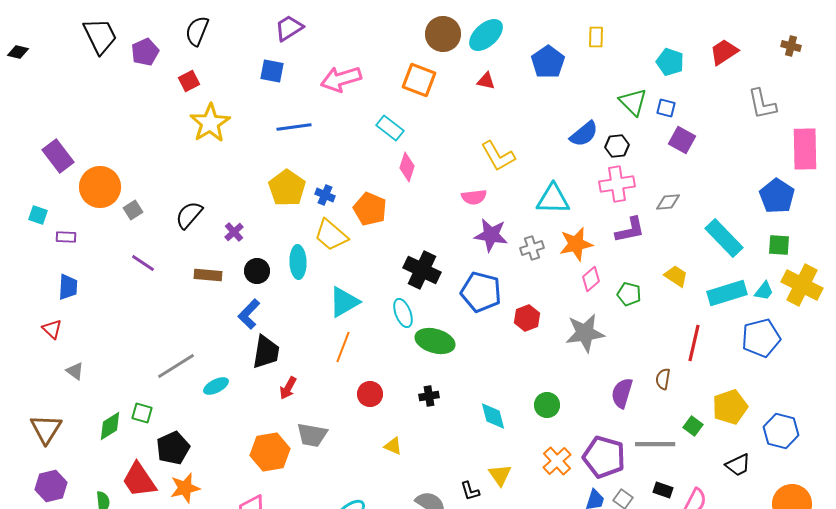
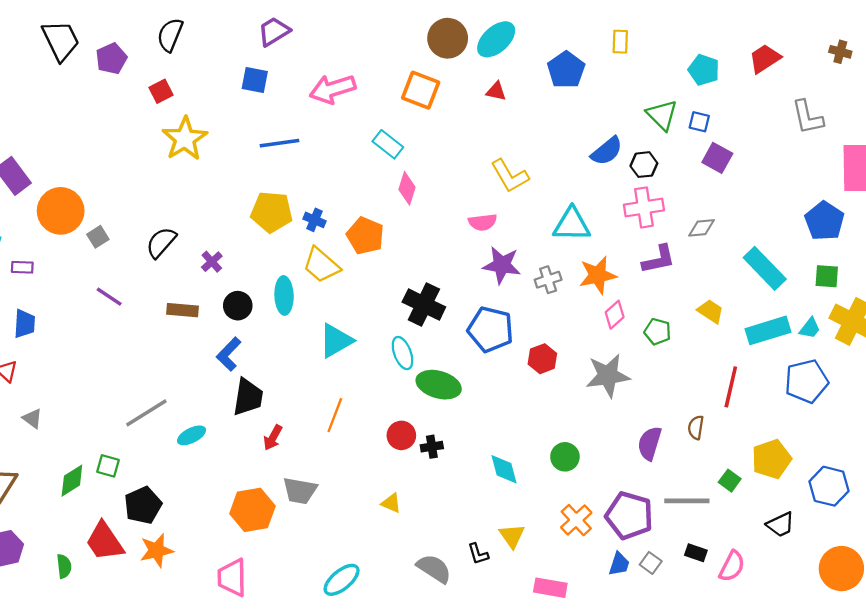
yellow pentagon: (287, 188) -> (272, 212), turned -30
orange line: (343, 347) -> (335, 415), moved
red circle: (370, 394) -> (401, 435), moved

